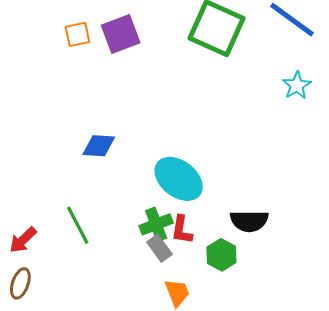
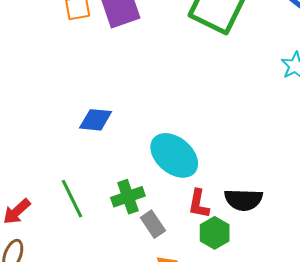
green cross: (156, 224) -> (128, 197), moved
red L-shape: (182, 230) -> (199, 204), moved

